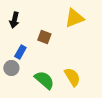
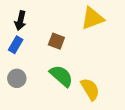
blue rectangle: (20, 52) -> (16, 45), moved
green semicircle: (44, 80) -> (61, 76), moved

